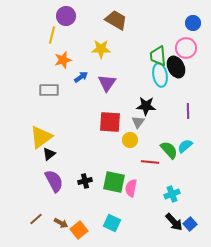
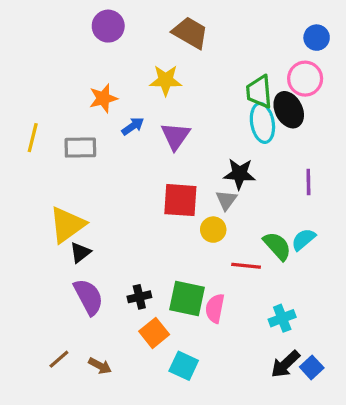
yellow line: (52, 35) -> (33, 138), moved
black arrow: (174, 222) -> (285, 364), turned 90
orange square: (79, 230) -> (154, 333), moved

